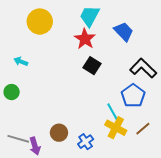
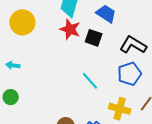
black square: (92, 66) -> (94, 38), moved
blue pentagon: (133, 96) -> (129, 74), turned 30
cyan line: (113, 112) -> (90, 81), moved

